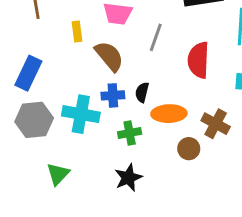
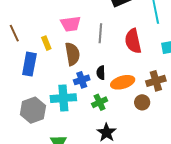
brown semicircle: (109, 56) -> (72, 54), turned 45
blue rectangle: (28, 73) -> (29, 64), moved
brown cross: (216, 124) -> (156, 81), turned -30

